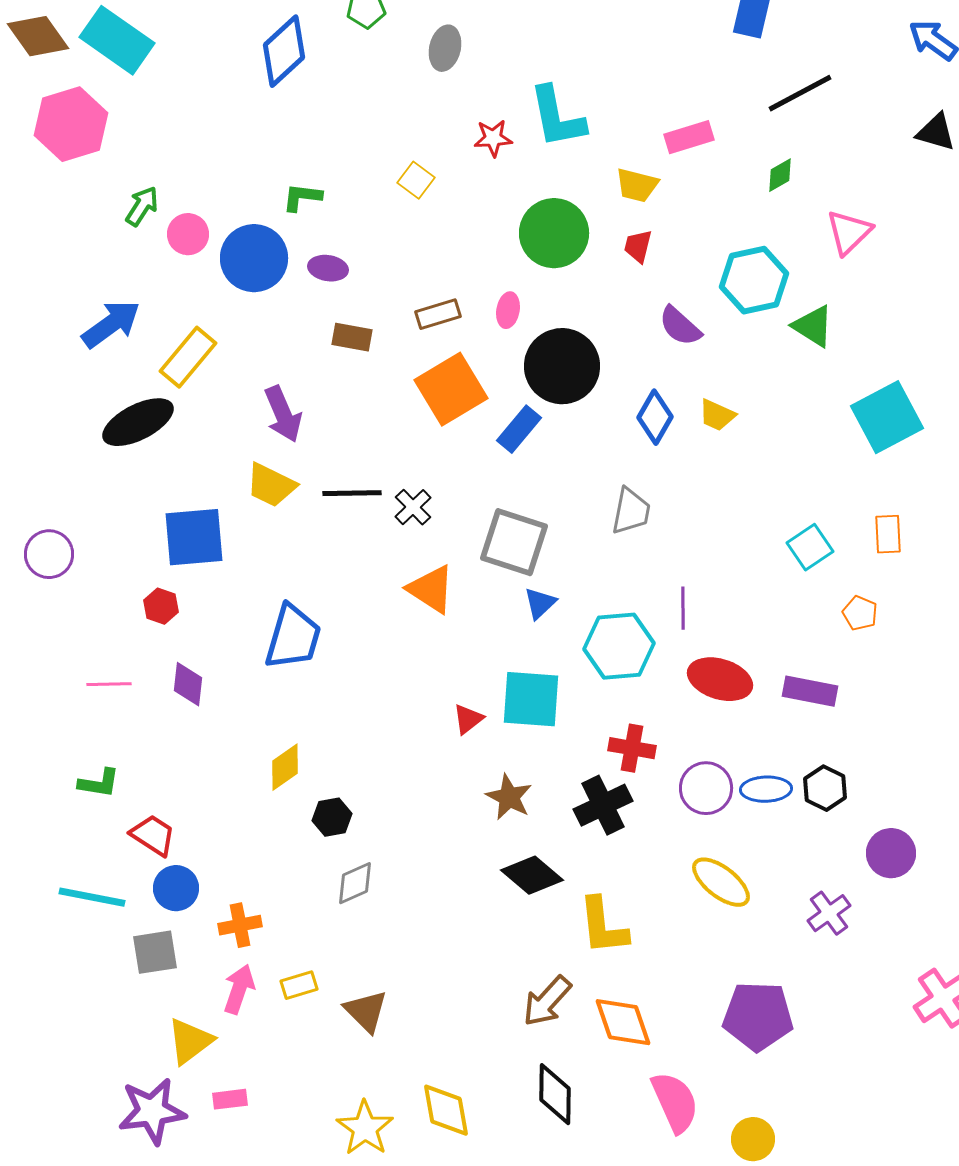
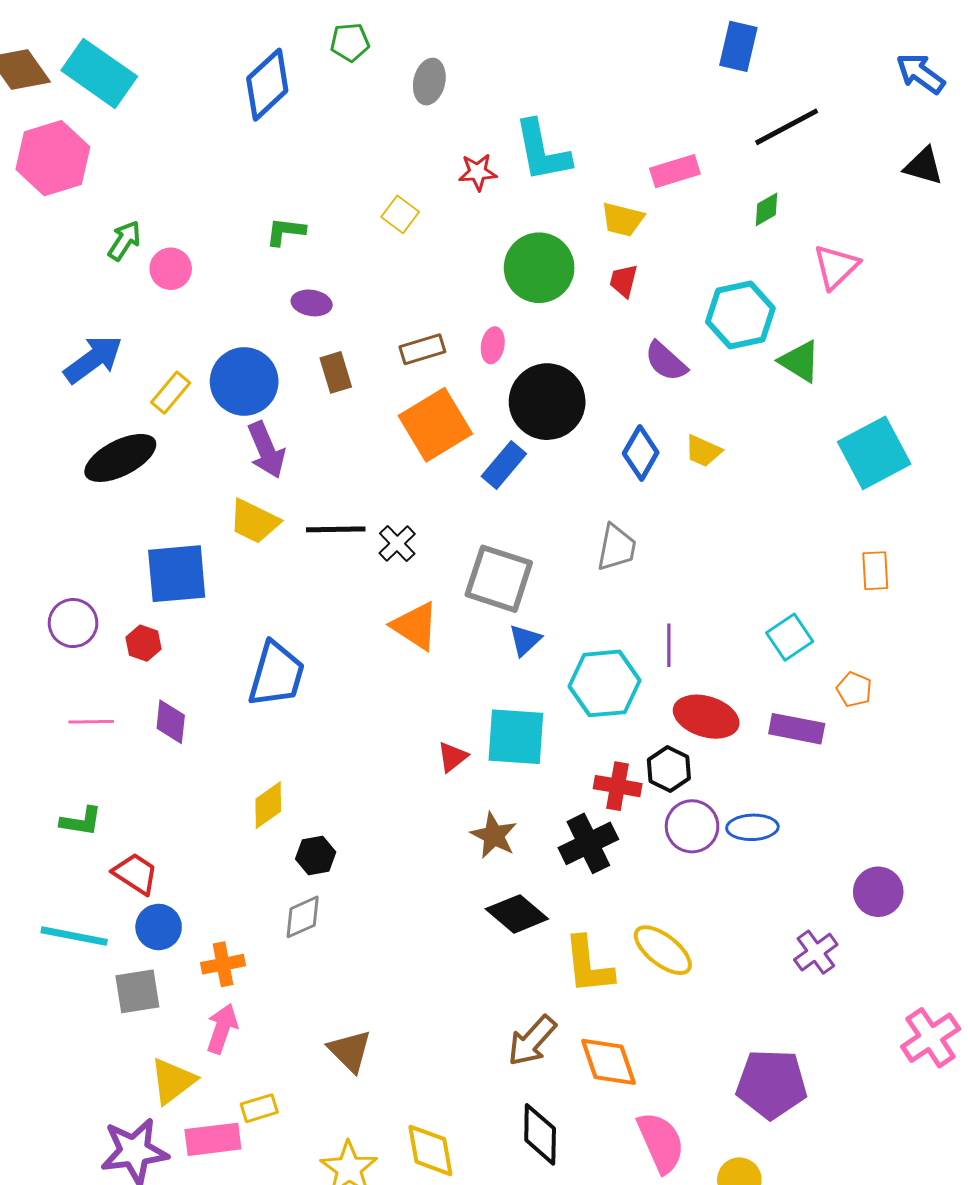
blue circle: (254, 258) -> (244, 381), moved
brown rectangle: (352, 337) -> (336, 372), turned 63
yellow rectangle: (188, 357) -> (171, 393), size x0.7
cyan square: (810, 547) -> (790, 637), moved
purple circle: (49, 554) -> (73, 623), moved
orange pentagon: (860, 613) -> (854, 689), moved
black hexagon: (825, 788) -> (669, 769), moved
yellow ellipse: (721, 882) -> (663, 950), moved
gray diamond: (355, 883) -> (303, 917), moved
yellow rectangle: (299, 985) -> (259, 1108), moved
purple pentagon: (758, 1016) -> (772, 1084), moved
pink rectangle: (230, 1099) -> (213, 1139), size x1.6

